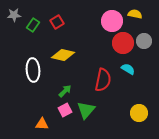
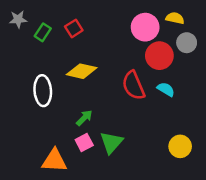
gray circle: (144, 41) -> (187, 43), moved
red semicircle: (103, 80) -> (133, 85), moved, turned 145
orange triangle: (42, 124) -> (54, 161), size x1.5

